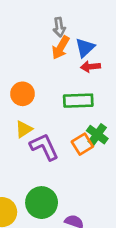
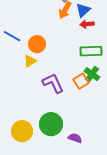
green rectangle: (78, 101) -> (91, 51), moved
yellow triangle: (24, 129) -> (30, 61), moved

